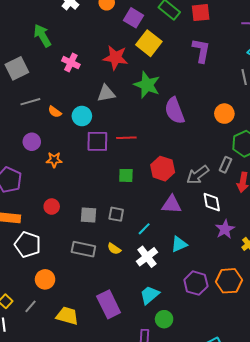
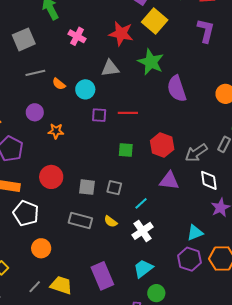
purple square: (97, 141) -> (99, 115), size x0.7
red circle: (52, 207) -> (51, 177), size x1.5
cyan triangle: (179, 244) -> (195, 233), moved
gray line: (31, 306) -> (35, 287), moved

